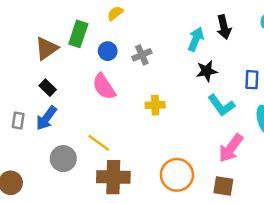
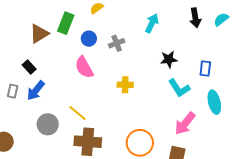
black arrow: (224, 27) -> (195, 18), moved
cyan arrow: (196, 39) -> (152, 23), moved
black rectangle: (48, 88) -> (29, 67), moved

